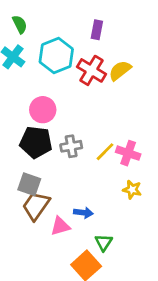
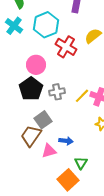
red cross: (91, 70) -> (66, 47), moved
black pentagon: (36, 142) -> (31, 89), turned 30
gray square: (29, 184) -> (43, 120), moved, turned 36

